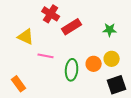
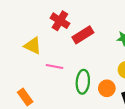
orange circle: (94, 64) -> (107, 88), moved

